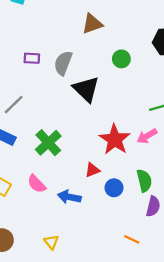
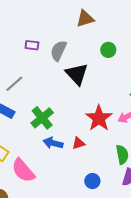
pink semicircle: (37, 184) -> (23, 170), moved, size x1.5
blue circle: (114, 188) -> (92, 181), moved
blue arrow: (69, 197) -> (53, 143), moved

